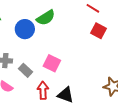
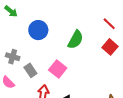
green semicircle: (46, 18) -> (76, 40), moved, turned -42

